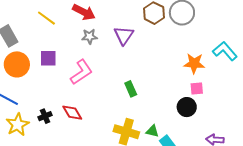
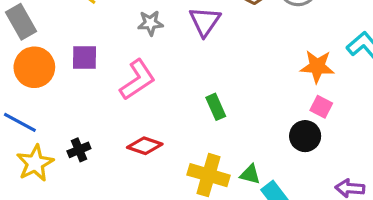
pink square: (197, 89) -> (321, 107), turned 32
red diamond: (72, 113) -> (145, 146), moved, turned -40

